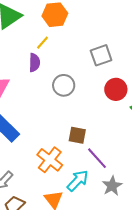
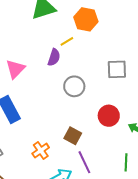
red circle: (116, 89) -> (109, 116), moved
orange cross: (50, 160) -> (41, 151), size x0.7

